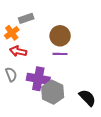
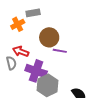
brown circle: (60, 36) -> (49, 37), moved
red arrow: (18, 51) -> (21, 51), moved

